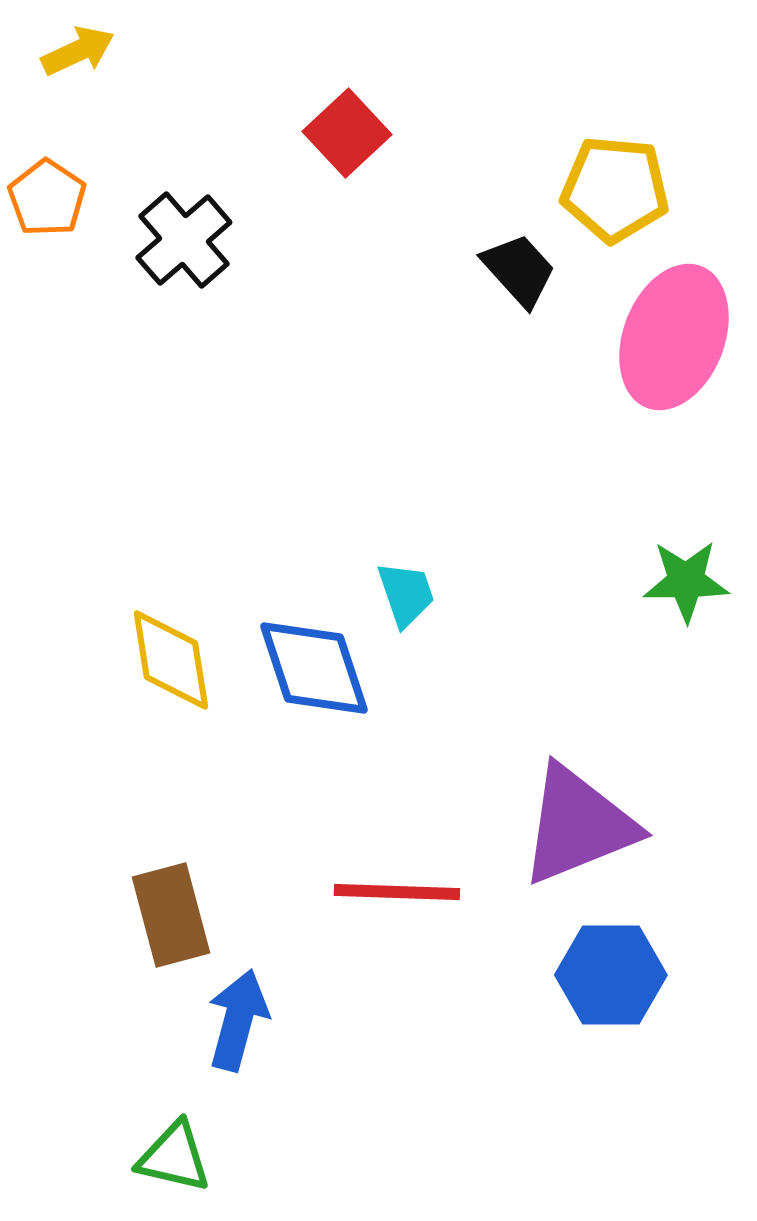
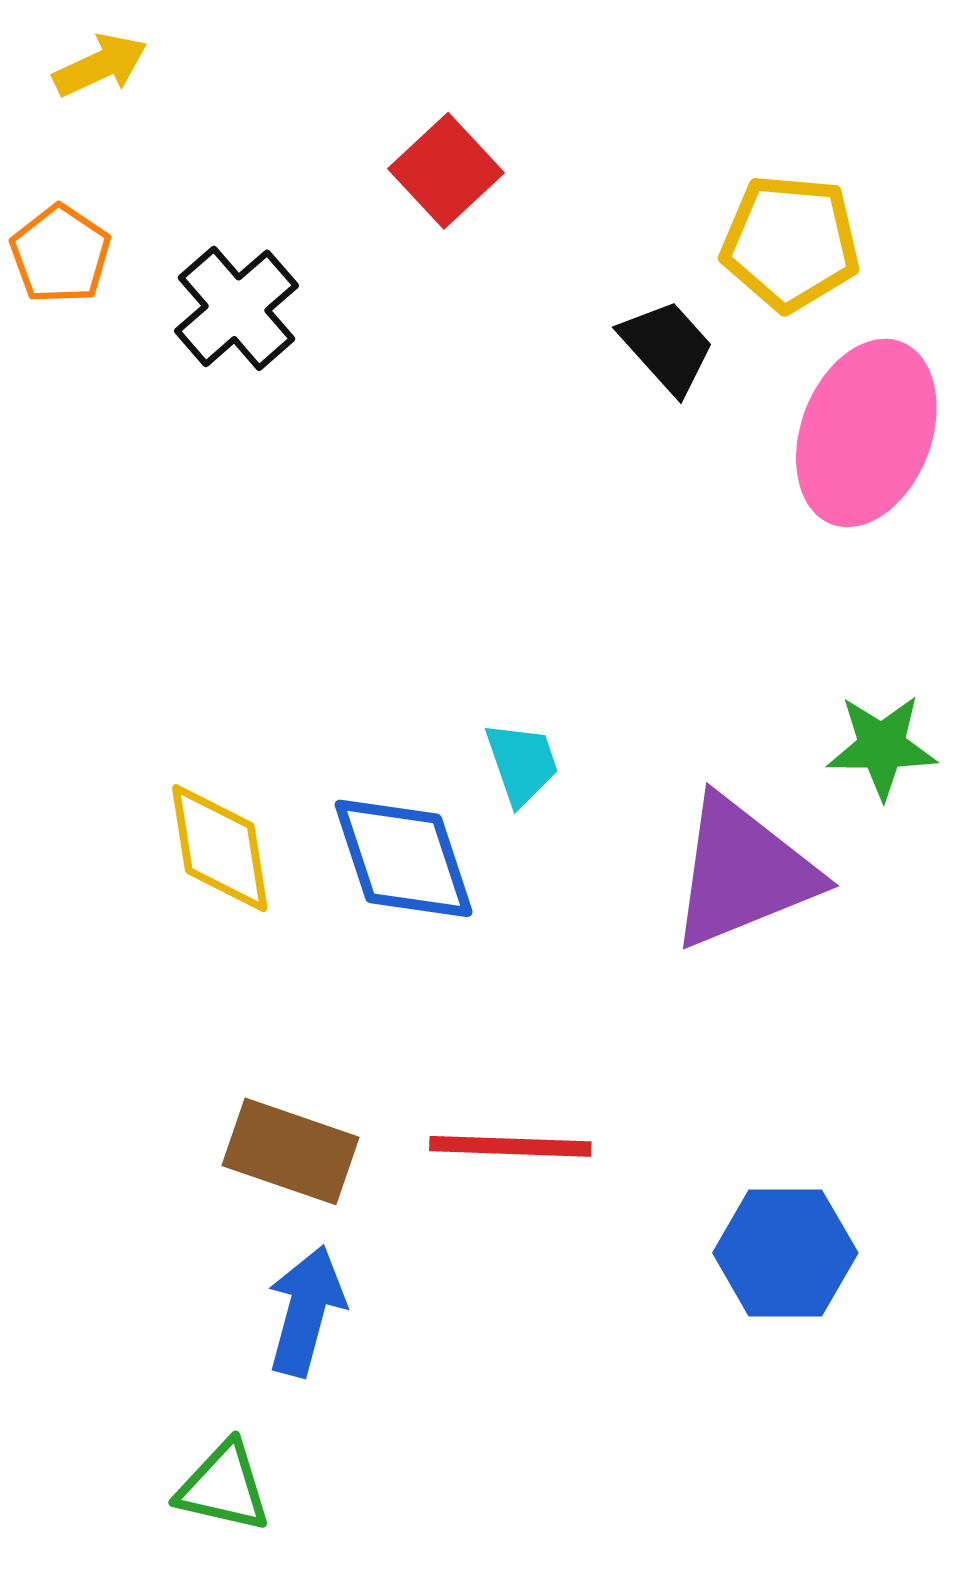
purple triangle: (578, 825) -> (743, 873), moved
brown rectangle: (171, 915) -> (290, 1151), moved, turned -56

